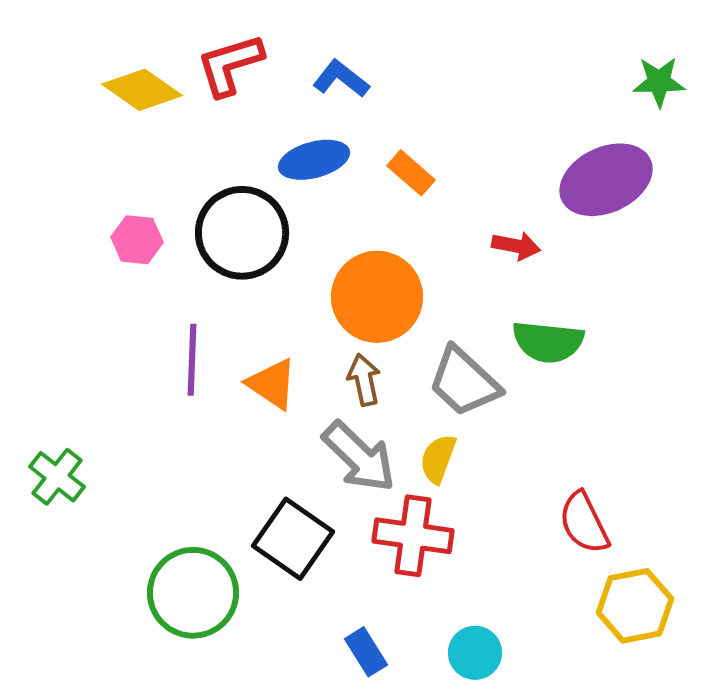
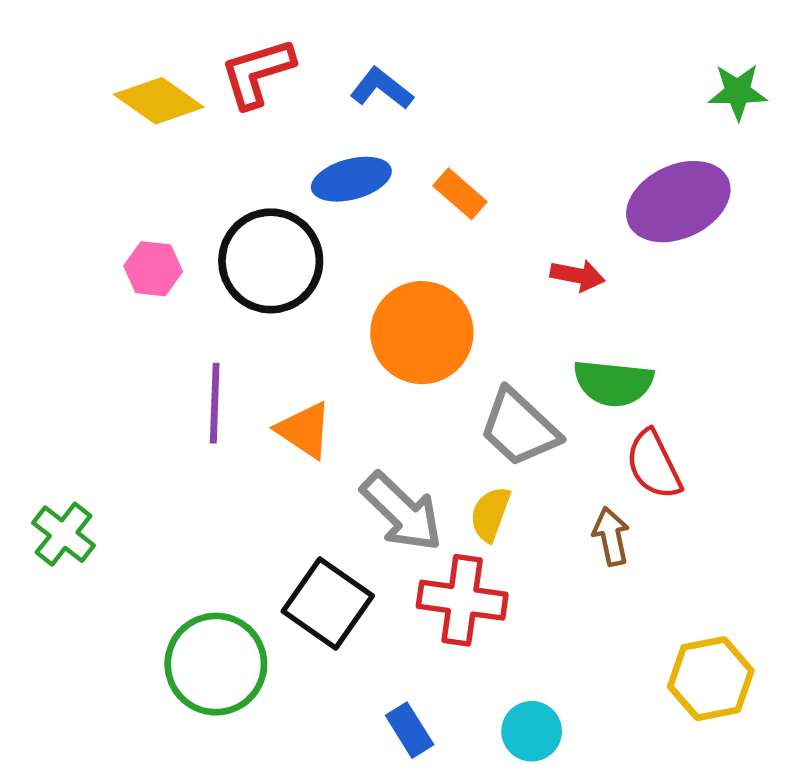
brown arrow: (364, 380) -> (611, 536), moved
red semicircle: (584, 523) -> (654, 465), moved

